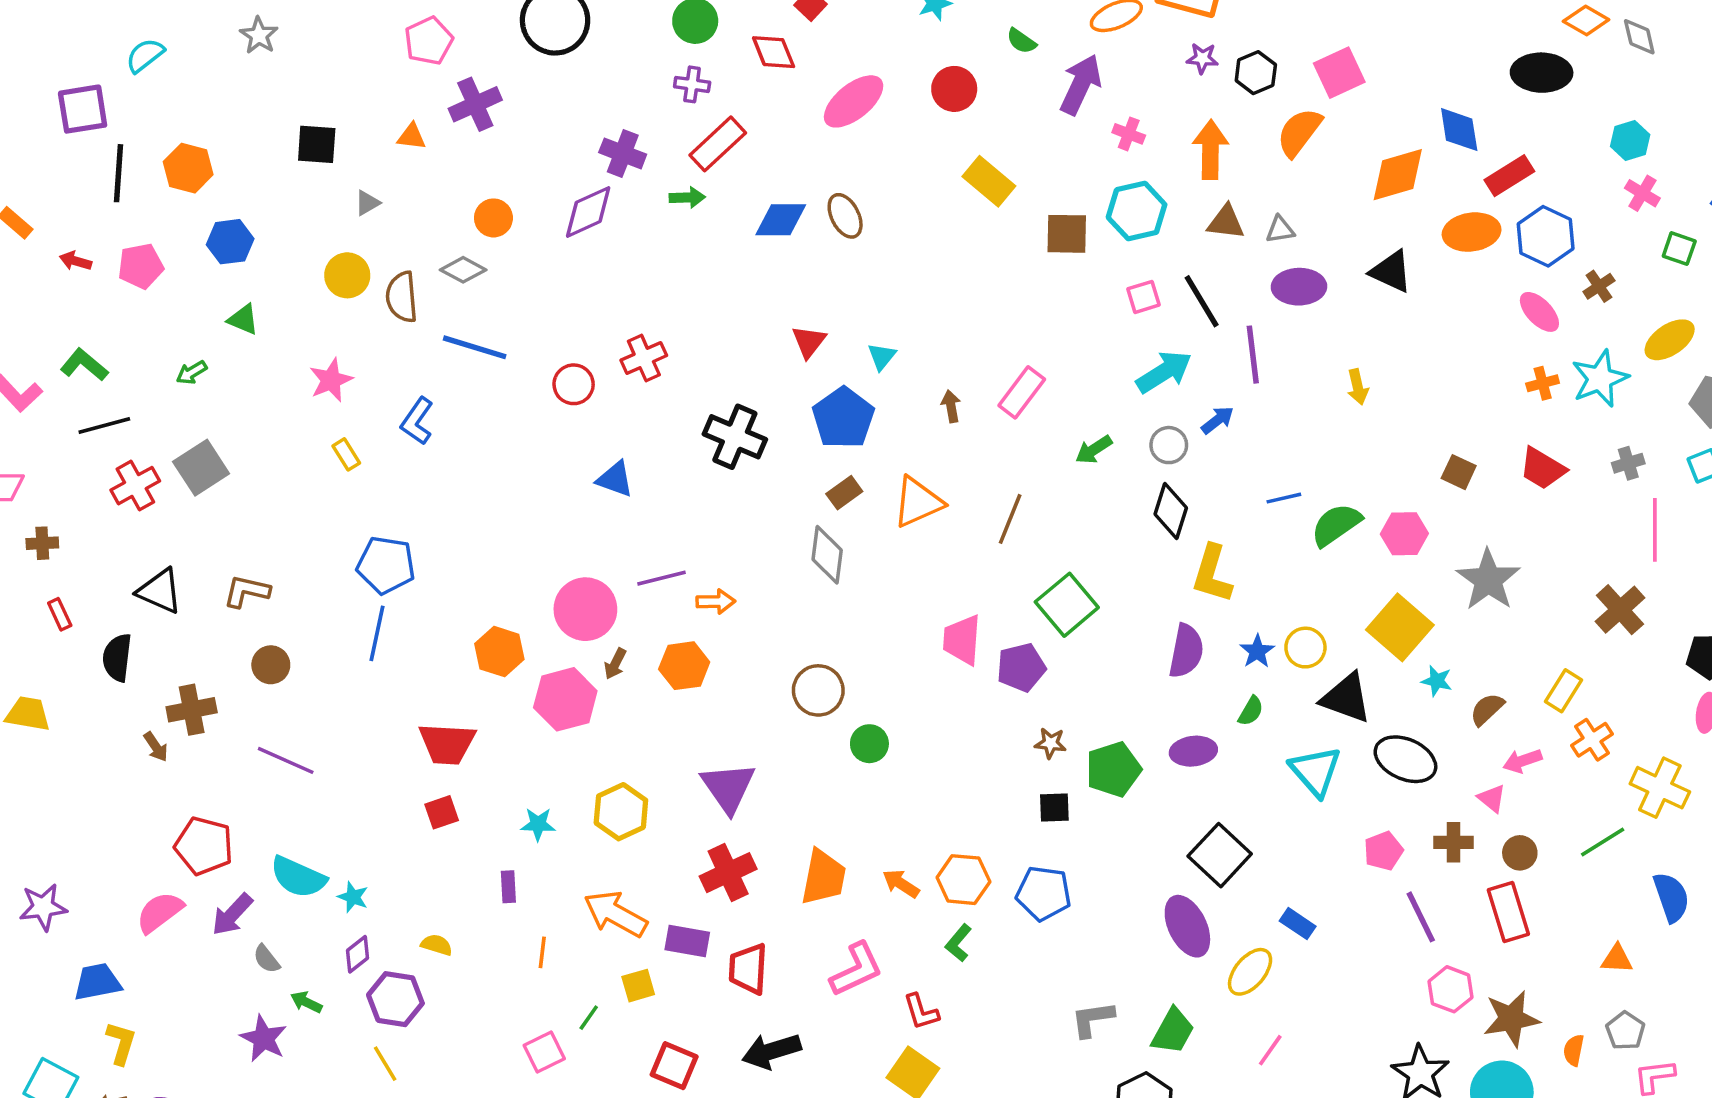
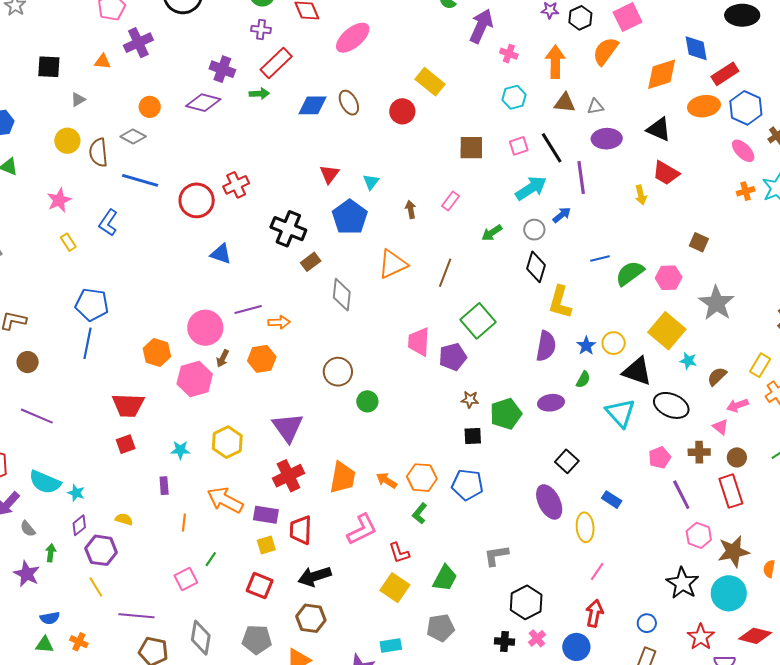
red circle: (954, 89) -> (402, 111), moved
cyan hexagon: (1137, 211) -> (514, 97), size x0.7
purple diamond: (588, 212) -> (203, 103), turned 40
brown square: (1067, 234) -> (471, 148), moved
red circle: (574, 384) -> (197, 200), size x1.5
pink rectangle: (1022, 392) -> (451, 201), size x0.7
red trapezoid: (1543, 468) -> (666, 173), moved
brown rectangle: (844, 493) -> (311, 262), moved
black square: (1220, 855) -> (567, 461), size x0.7
yellow ellipse: (1250, 972) -> (585, 527), turned -44
yellow square: (638, 986) -> (266, 545), moved
green arrow: (306, 1002) -> (51, 553), turned 72
green trapezoid: (1173, 1031) -> (445, 578), moved

